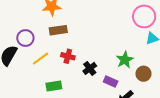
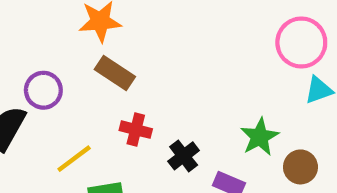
brown rectangle: (58, 30) -> (115, 73), turned 42
yellow line: (40, 59) -> (74, 159), moved

